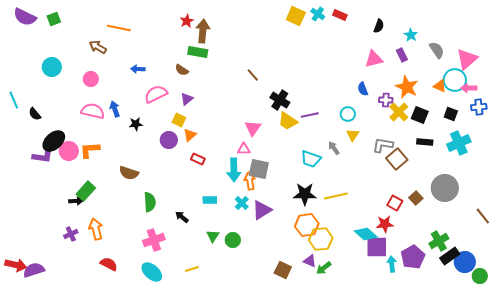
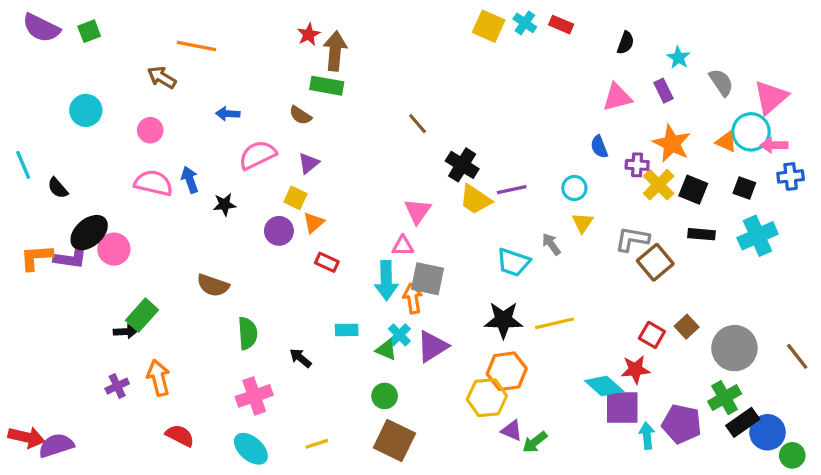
orange L-shape: (90, 150) -> (36, 257), moved
gray circle: (445, 188) -> (734, 348), moved
green triangle: (213, 236) -> (386, 350), moved, turned -40
yellow hexagon: (321, 239) -> (487, 398), moved
purple pentagon: (413, 257) -> (682, 424), turned -30
brown square: (283, 270) -> (394, 441), moved, size x1.4

